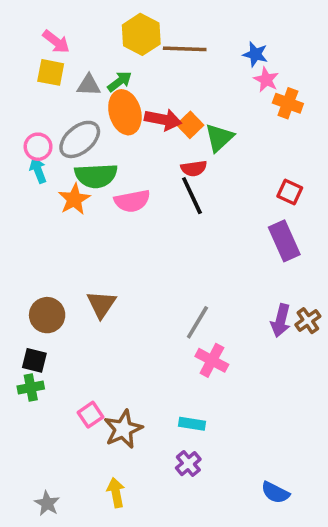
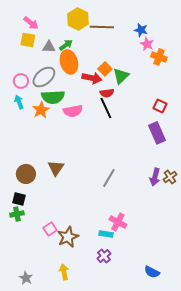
red arrow: (163, 120) -> (92, 78), moved
cyan arrow: (38, 170) -> (19, 102), moved
pink cross: (212, 360) -> (118, 222), moved

